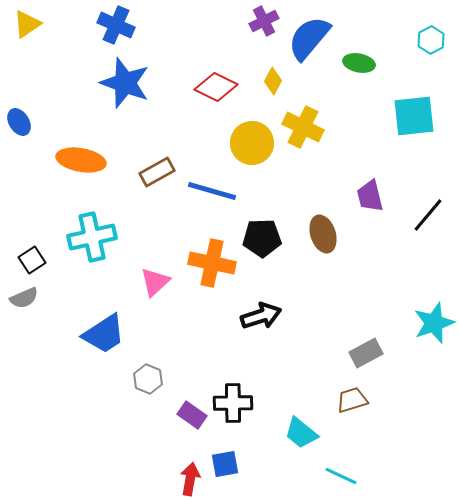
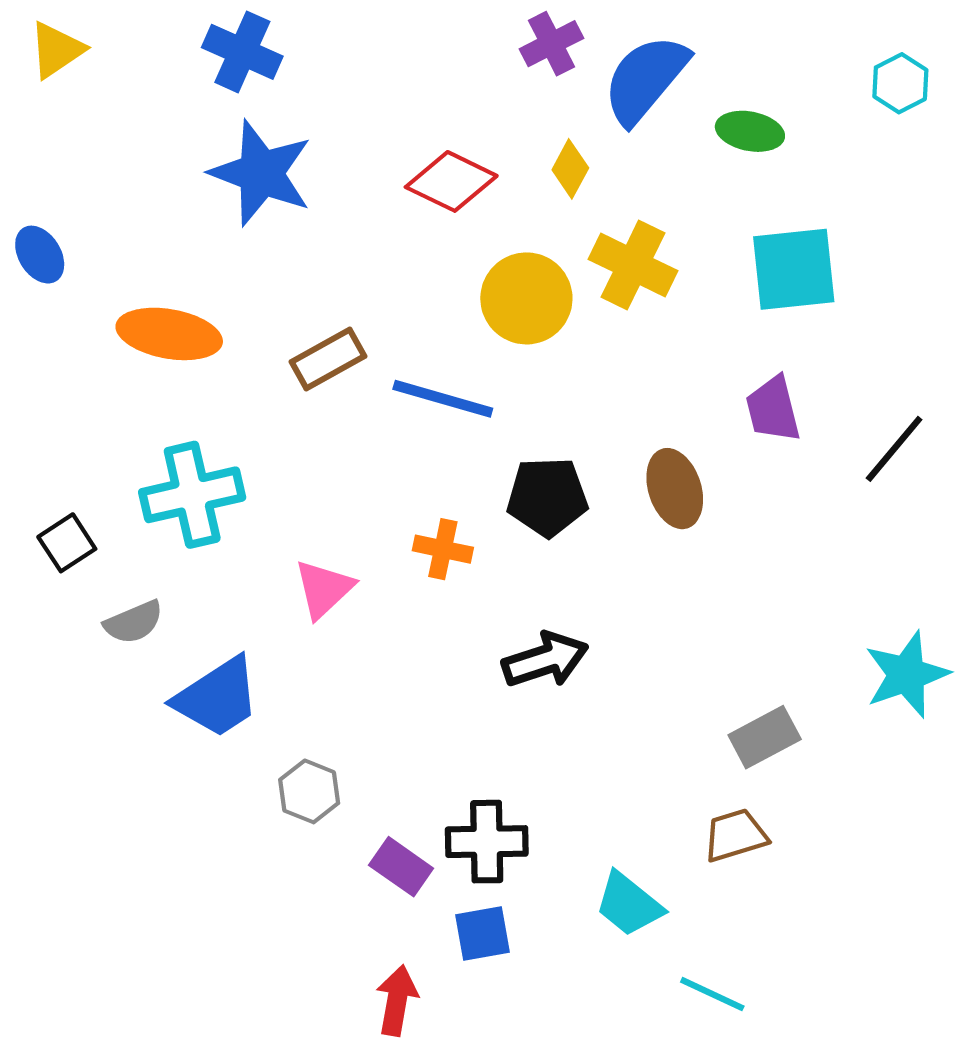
cyan square: (414, 116) -> (794, 269), moved
orange cross: (212, 263) -> (443, 549), size x0.6
gray semicircle: (24, 298) -> (134, 622), moved
blue square: (225, 464) -> (483, 933), moved

